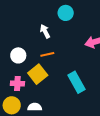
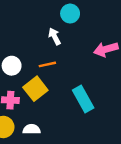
white arrow: (45, 31) -> (54, 36), moved

